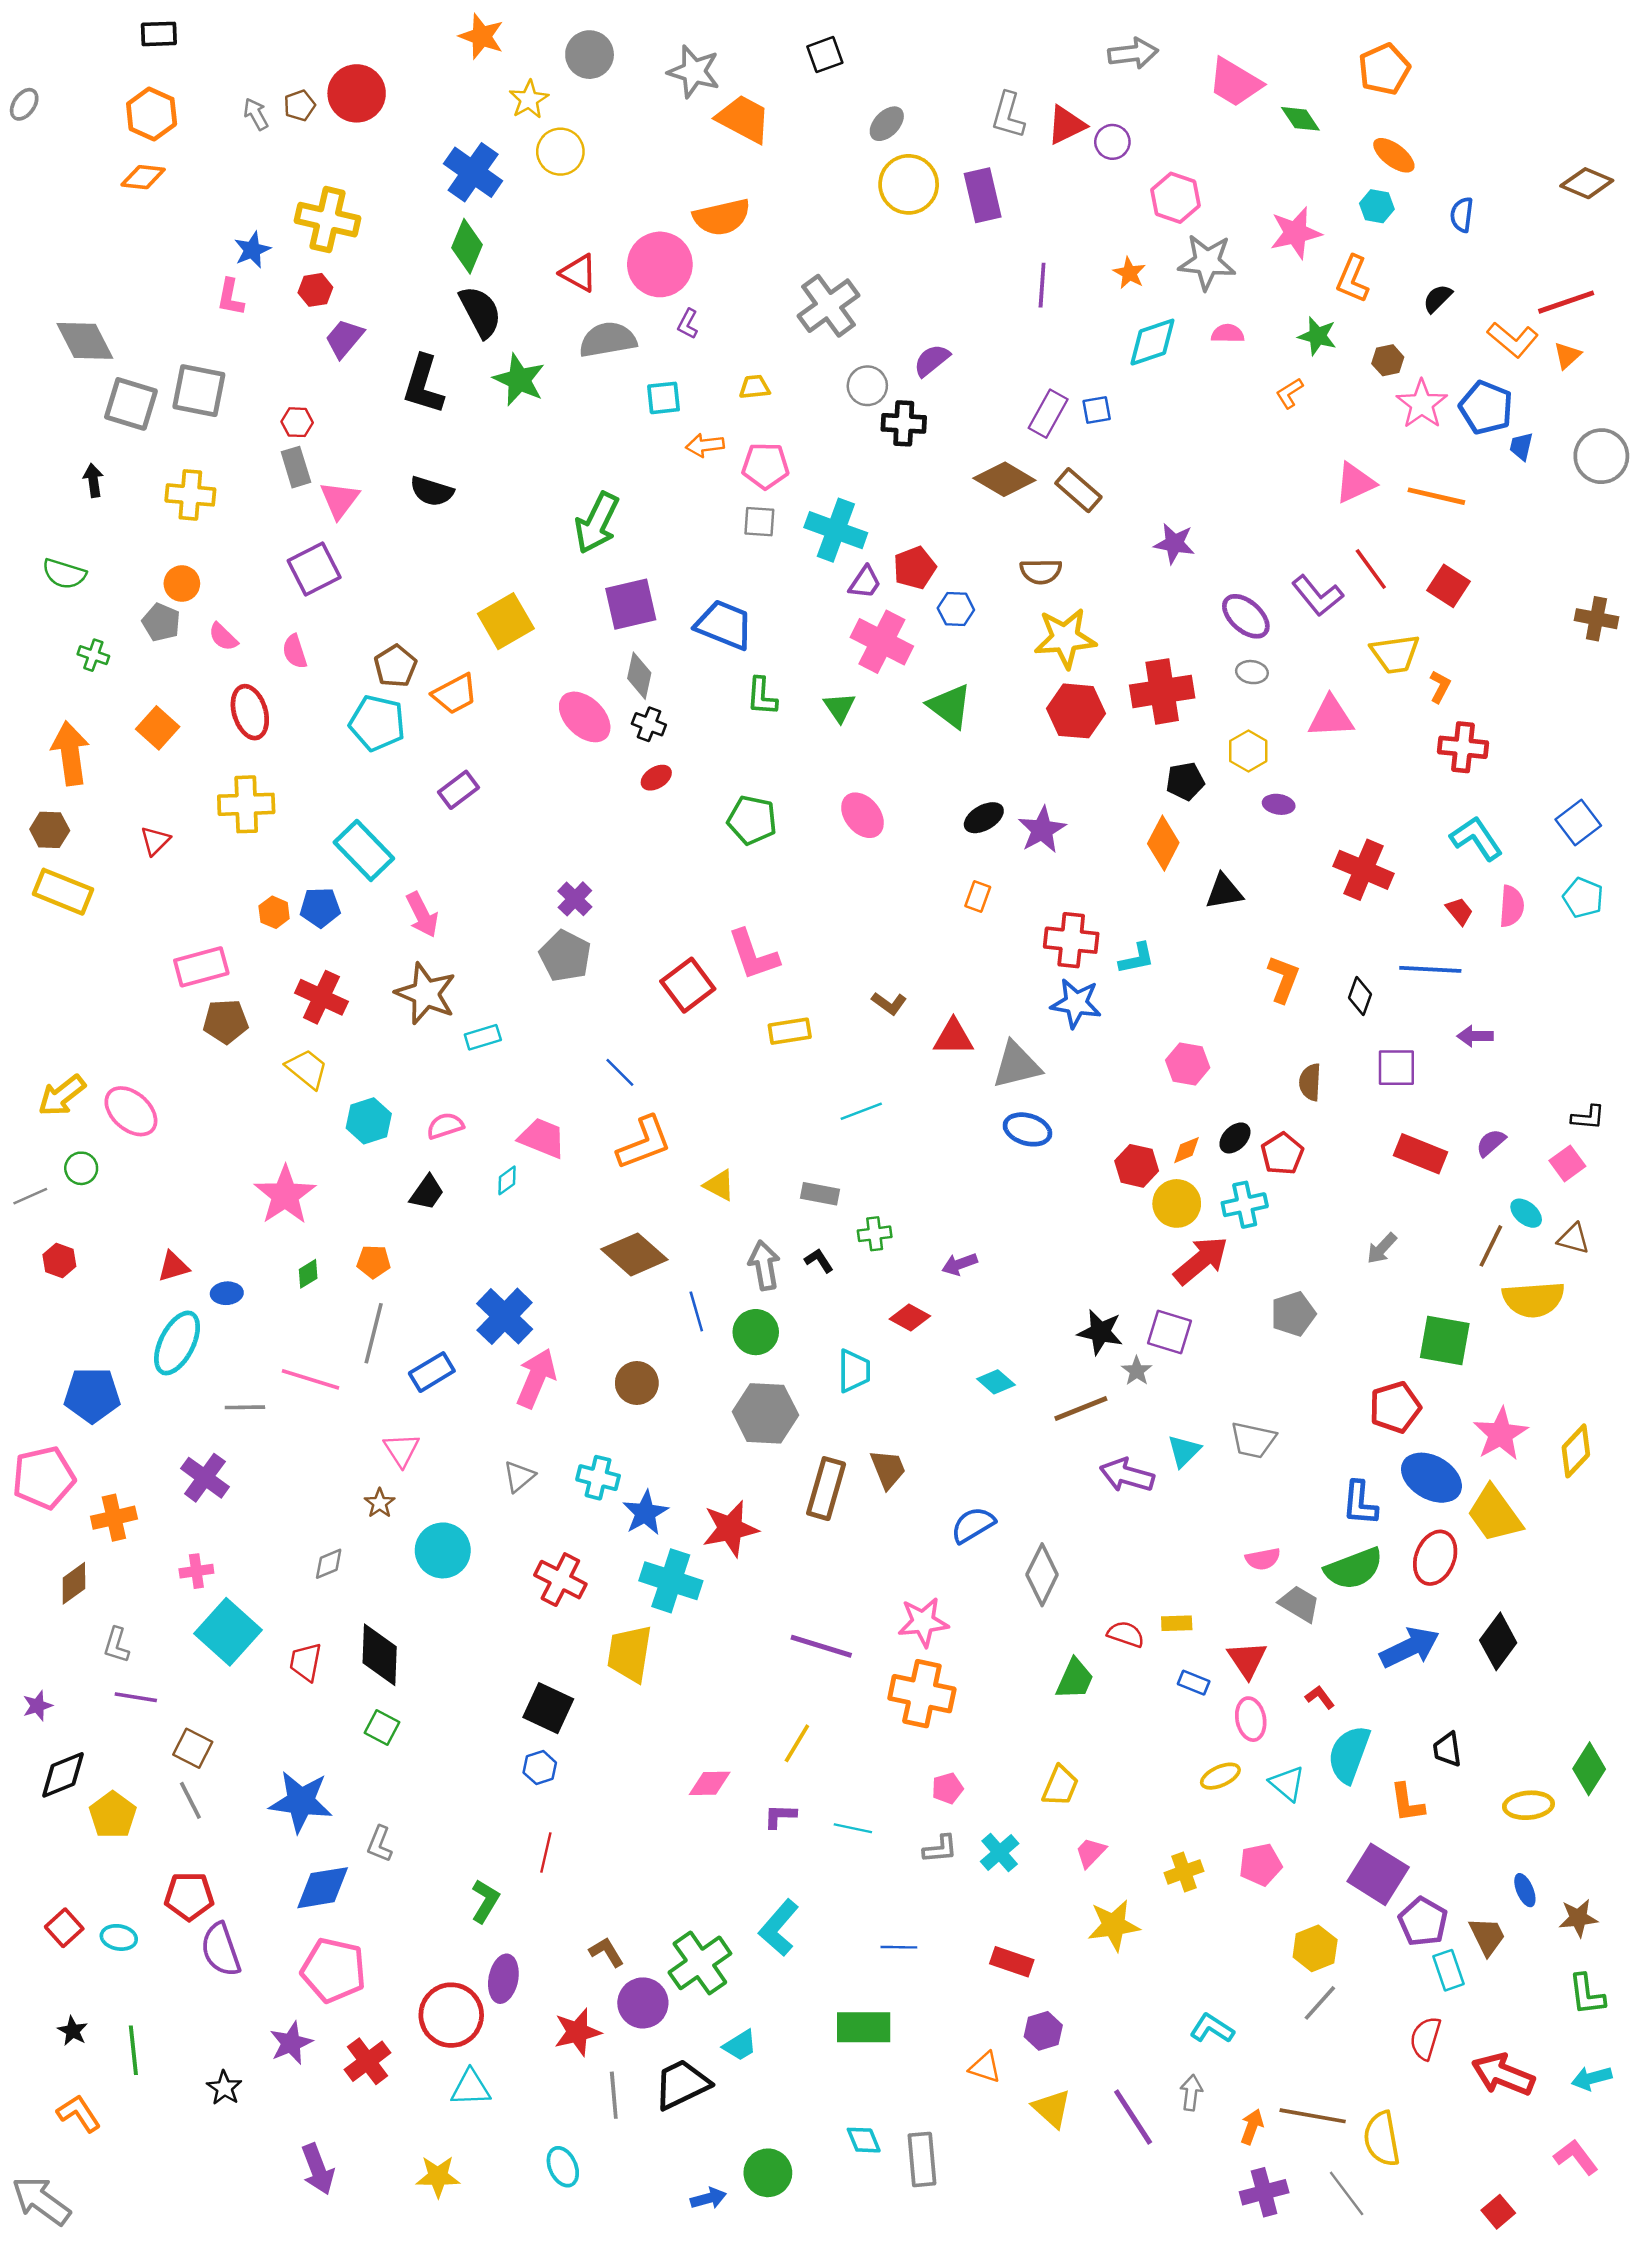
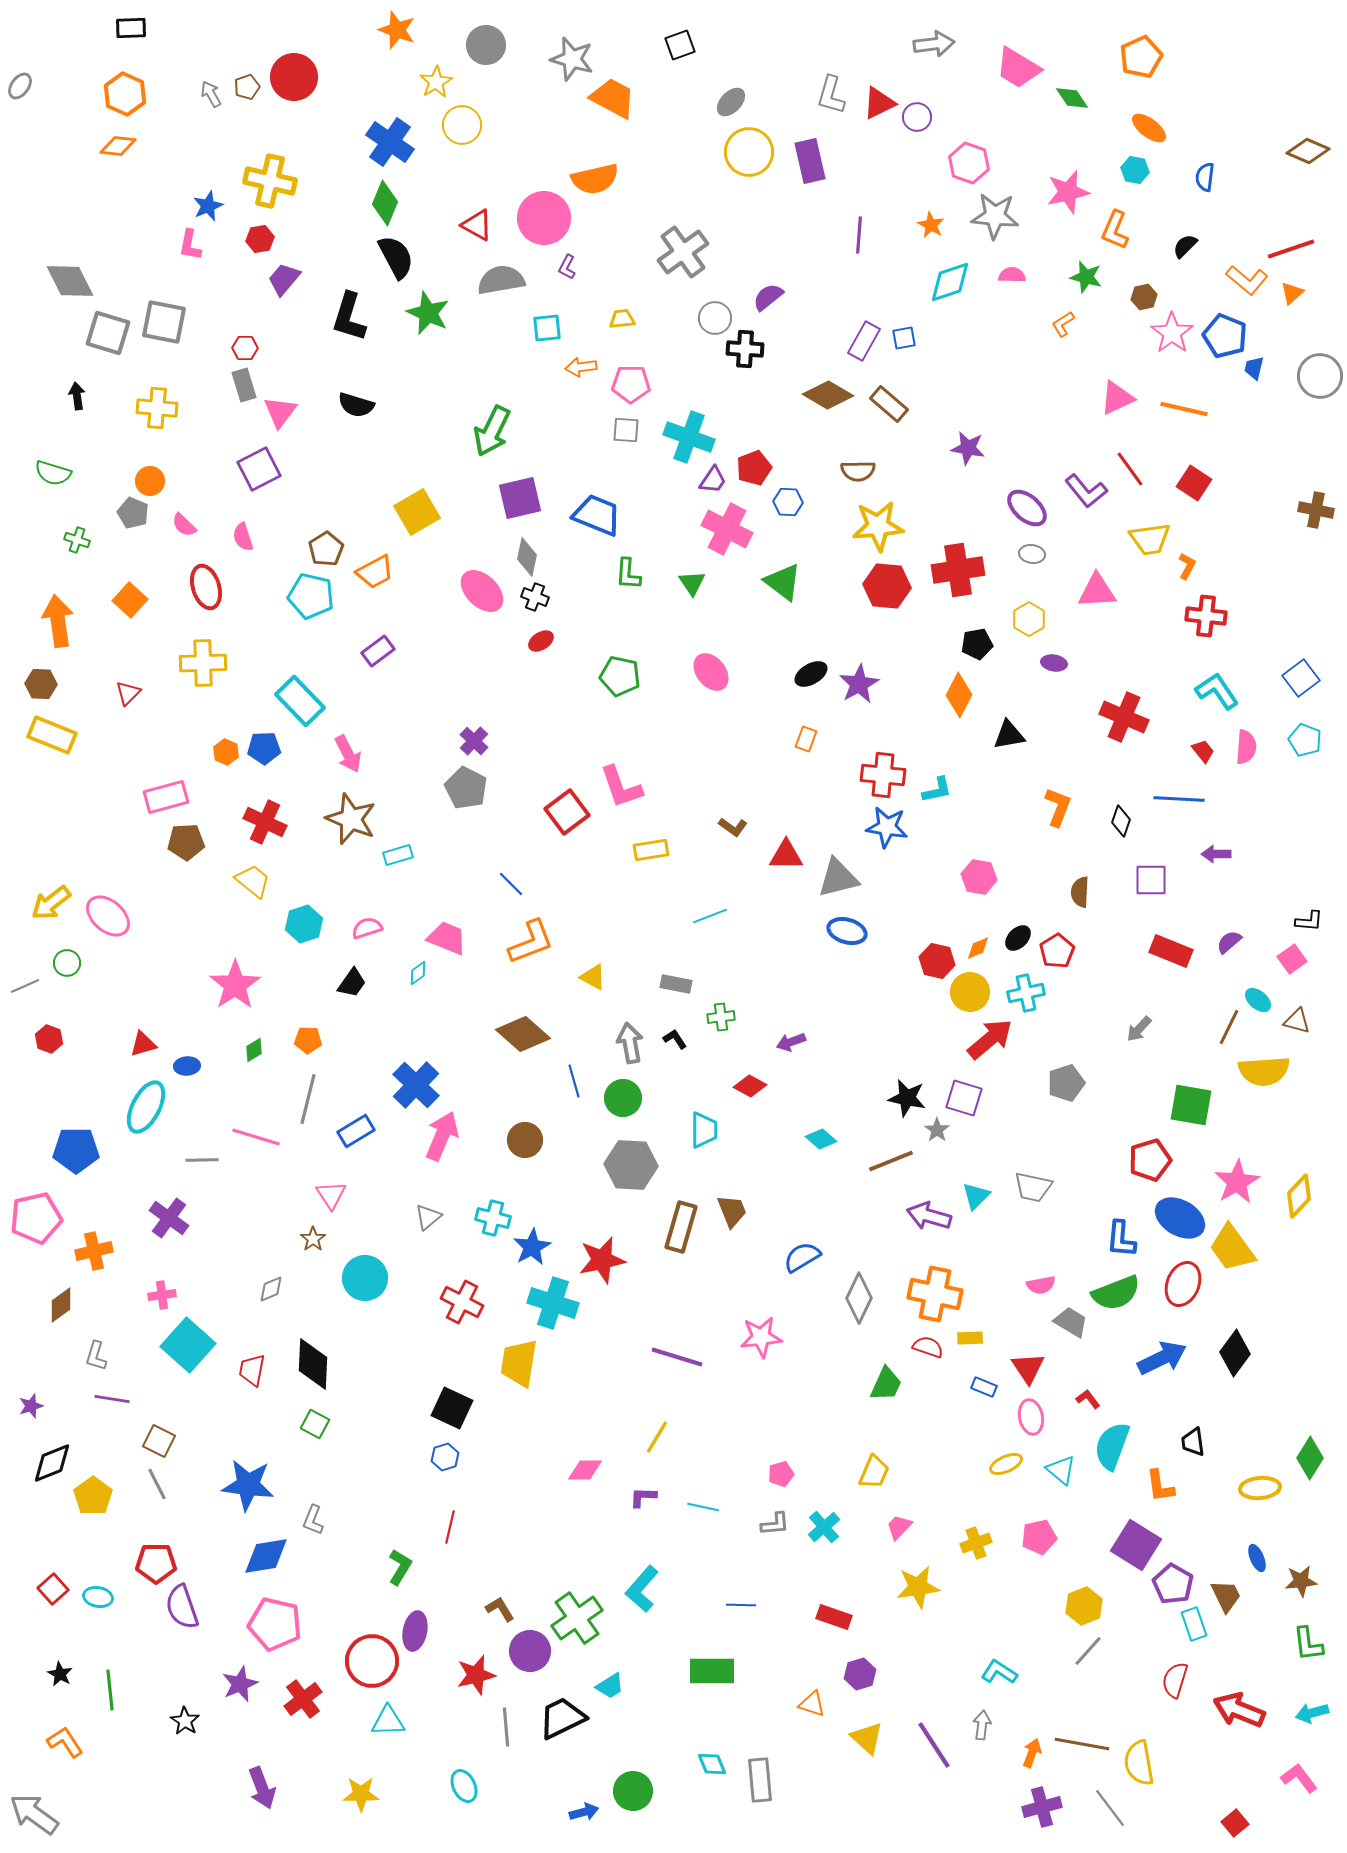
orange cross: (922, 1694) -> (935, 1294), moved

